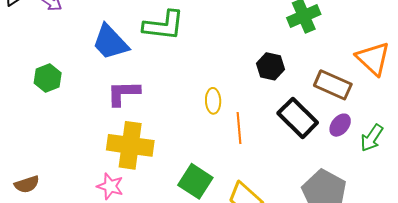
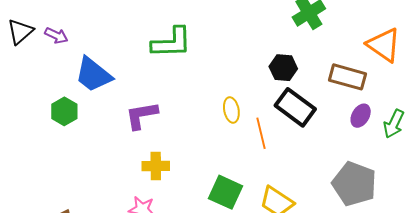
blue trapezoid: (110, 42) -> (93, 75), moved
black rectangle: (298, 118) -> (295, 107), moved
yellow cross: (130, 145) -> (156, 166), size x0.6

